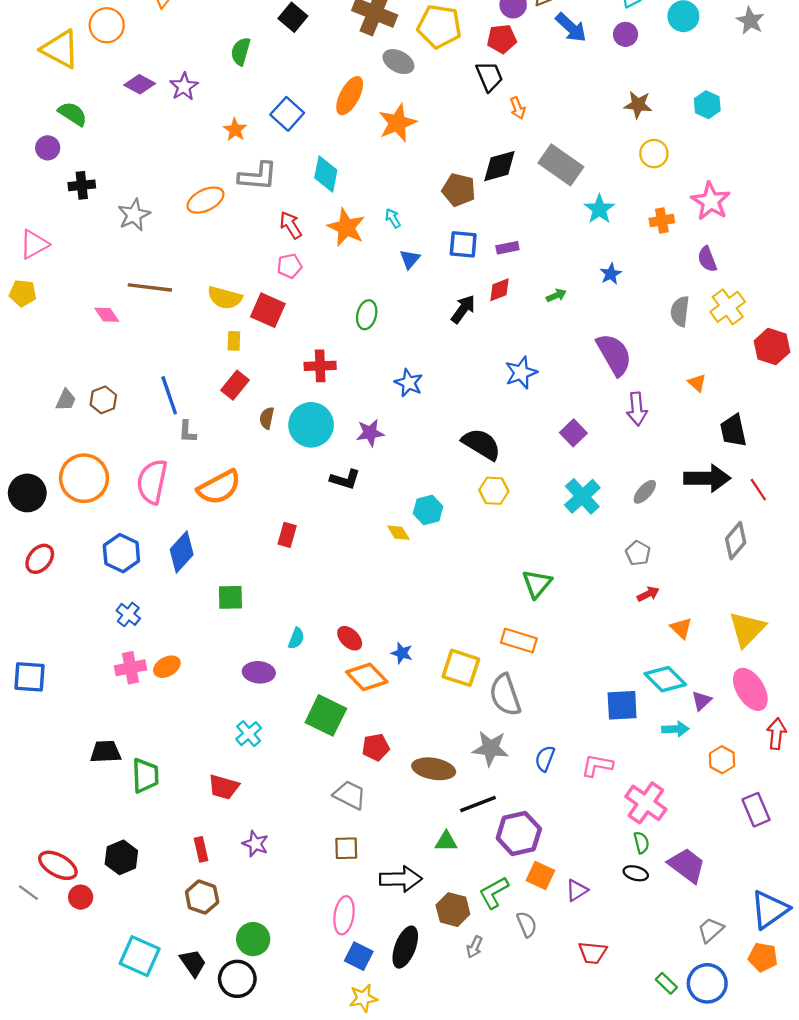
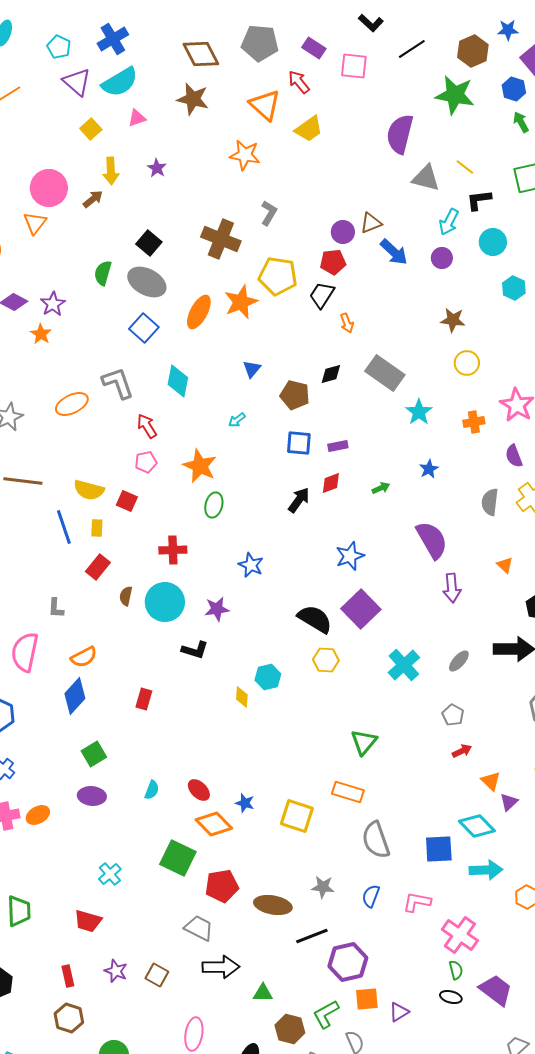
yellow pentagon: (439, 26) -> (278, 276), moved
gray ellipse: (398, 62) -> (147, 282), moved, size x1.4
black trapezoid: (489, 76) -> (322, 295), turned -124
cyan hexagon: (707, 105) -> (514, 288), moved
orange star: (397, 123) -> (241, 302), moved
orange star: (235, 130) -> (41, 334), moved
black diamond: (499, 166) -> (331, 374), size x0.7
gray L-shape: (258, 176) -> (118, 383), turned -114
cyan arrow: (393, 218) -> (237, 420), turned -96
orange star: (346, 227) -> (200, 466), moved
blue triangle: (410, 259) -> (252, 369), moved
red square: (268, 310) -> (127, 501), size x0.7
blue line: (169, 395) -> (64, 527), moved
purple square: (573, 433) -> (361, 609), moved, size x1.6
orange semicircle: (219, 487) -> (84, 657), size x0.7
yellow diamond: (398, 533) -> (242, 697), turned 35
blue diamond: (182, 552) -> (75, 696), moved
green square: (230, 597) -> (94, 754), turned -30
purple ellipse: (259, 672) -> (92, 796), moved
gray semicircle: (505, 695) -> (376, 840), moved
purple triangle: (702, 701) -> (509, 802), moved
cyan arrow: (675, 729) -> (486, 870), size x1.4
red pentagon: (376, 747) -> (222, 886), size x1.4
gray star: (490, 748) -> (323, 887), size x0.7
green triangle: (446, 841) -> (263, 993), moved
brown square: (346, 848) -> (157, 975), moved, turned 30
orange square: (540, 876) -> (367, 999), turned -30
black arrow: (401, 879) -> (221, 967), moved

